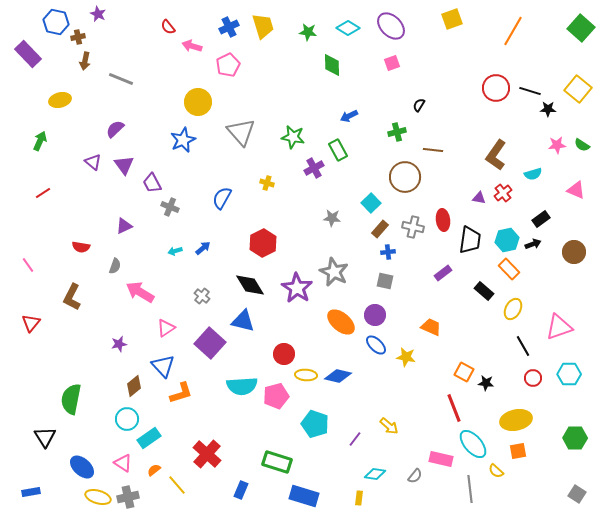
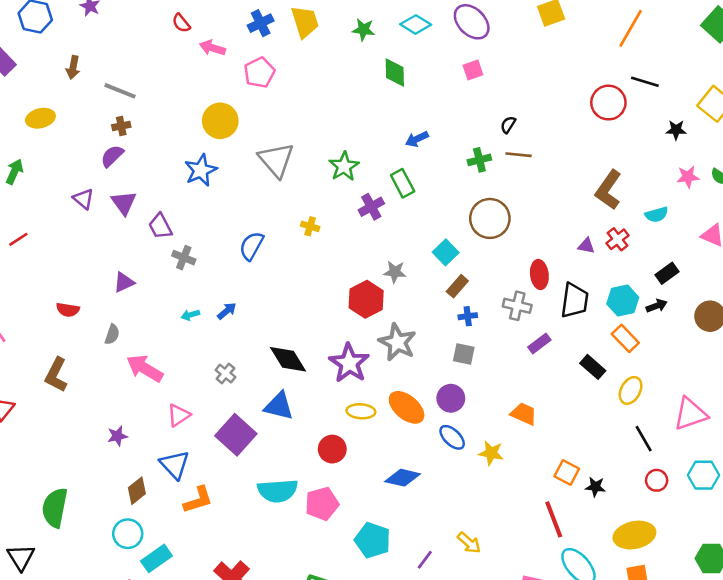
brown cross: (78, 37) -> (121, 126), moved
black line: (530, 91) -> (645, 82), moved
green star: (293, 137) -> (344, 166), turned 30
brown line: (433, 150) -> (519, 155), moved
gray cross: (413, 227) -> (517, 306), moved
red hexagon: (263, 243) -> (366, 299), moved
yellow ellipse: (306, 375) -> (361, 411), moved

